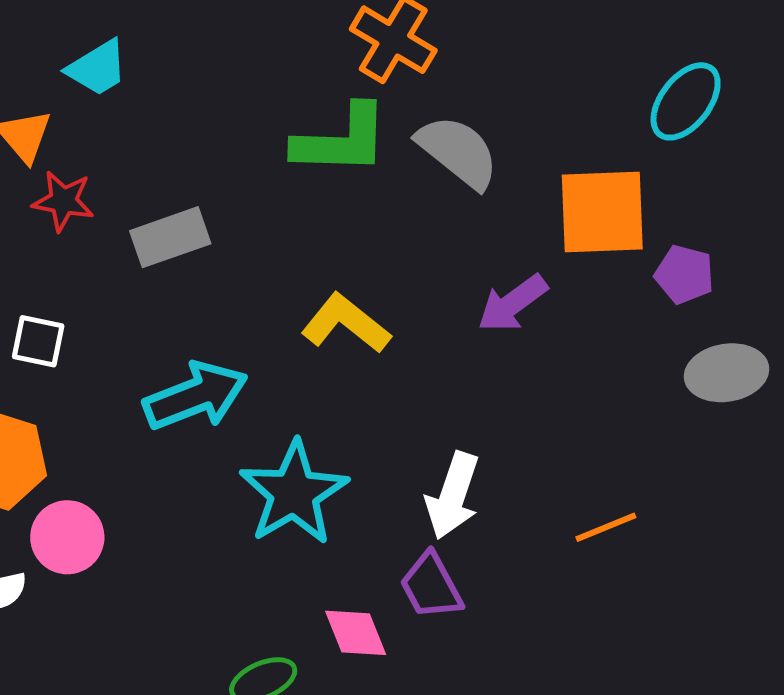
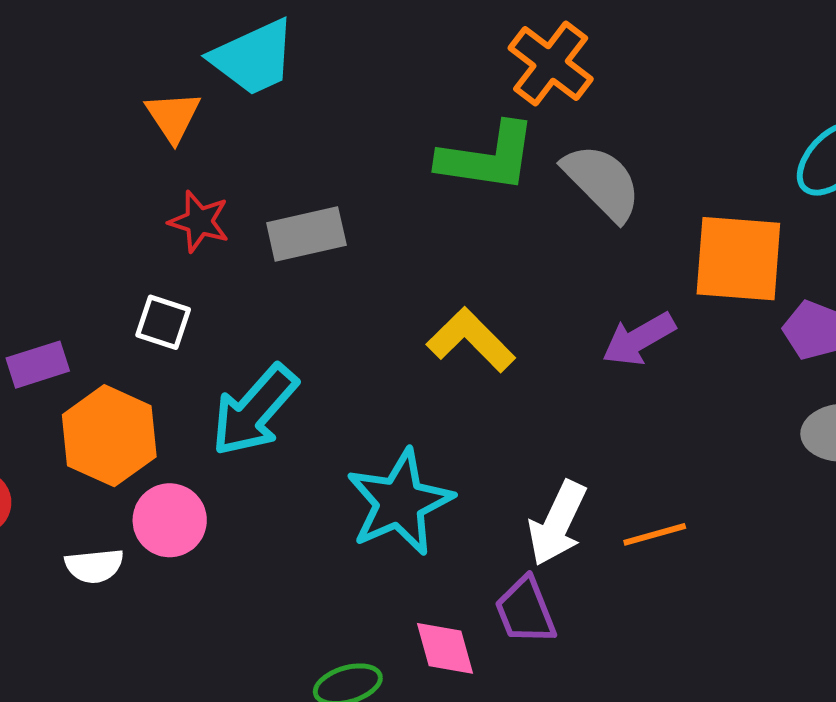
cyan trapezoid: (97, 68) -> (253, 57), size x1.4
red star: (63, 201) -> (199, 221), moved
cyan arrow: (196, 396) -> (254, 410), moved, turned 146
orange line: (606, 527) -> (655, 534), moved

